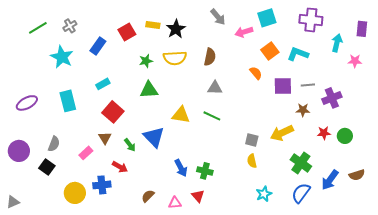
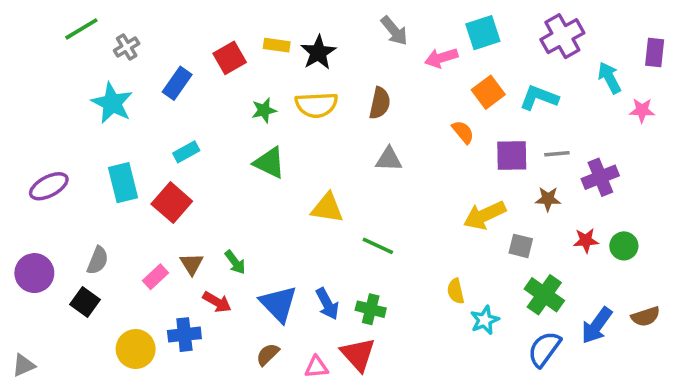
purple cross: (311, 20) -> (562, 36), turned -35
green line: (38, 28) -> (81, 29), moved
cyan arrow: (337, 43) -> (609, 78), turned -42
green triangle: (149, 90) -> (269, 163), turned 30
red square: (113, 112) -> (172, 203), moved
green line: (212, 116) -> (378, 246), moved
yellow arrow: (282, 133) -> (485, 215), moved
blue triangle: (154, 137) -> (278, 304), moved
brown triangle: (105, 138) -> (192, 264), moved
gray square: (252, 140) -> (521, 246), moved
cyan star: (264, 194) -> (485, 320), moved
red triangle: (198, 196) -> (358, 354), size x1.5

